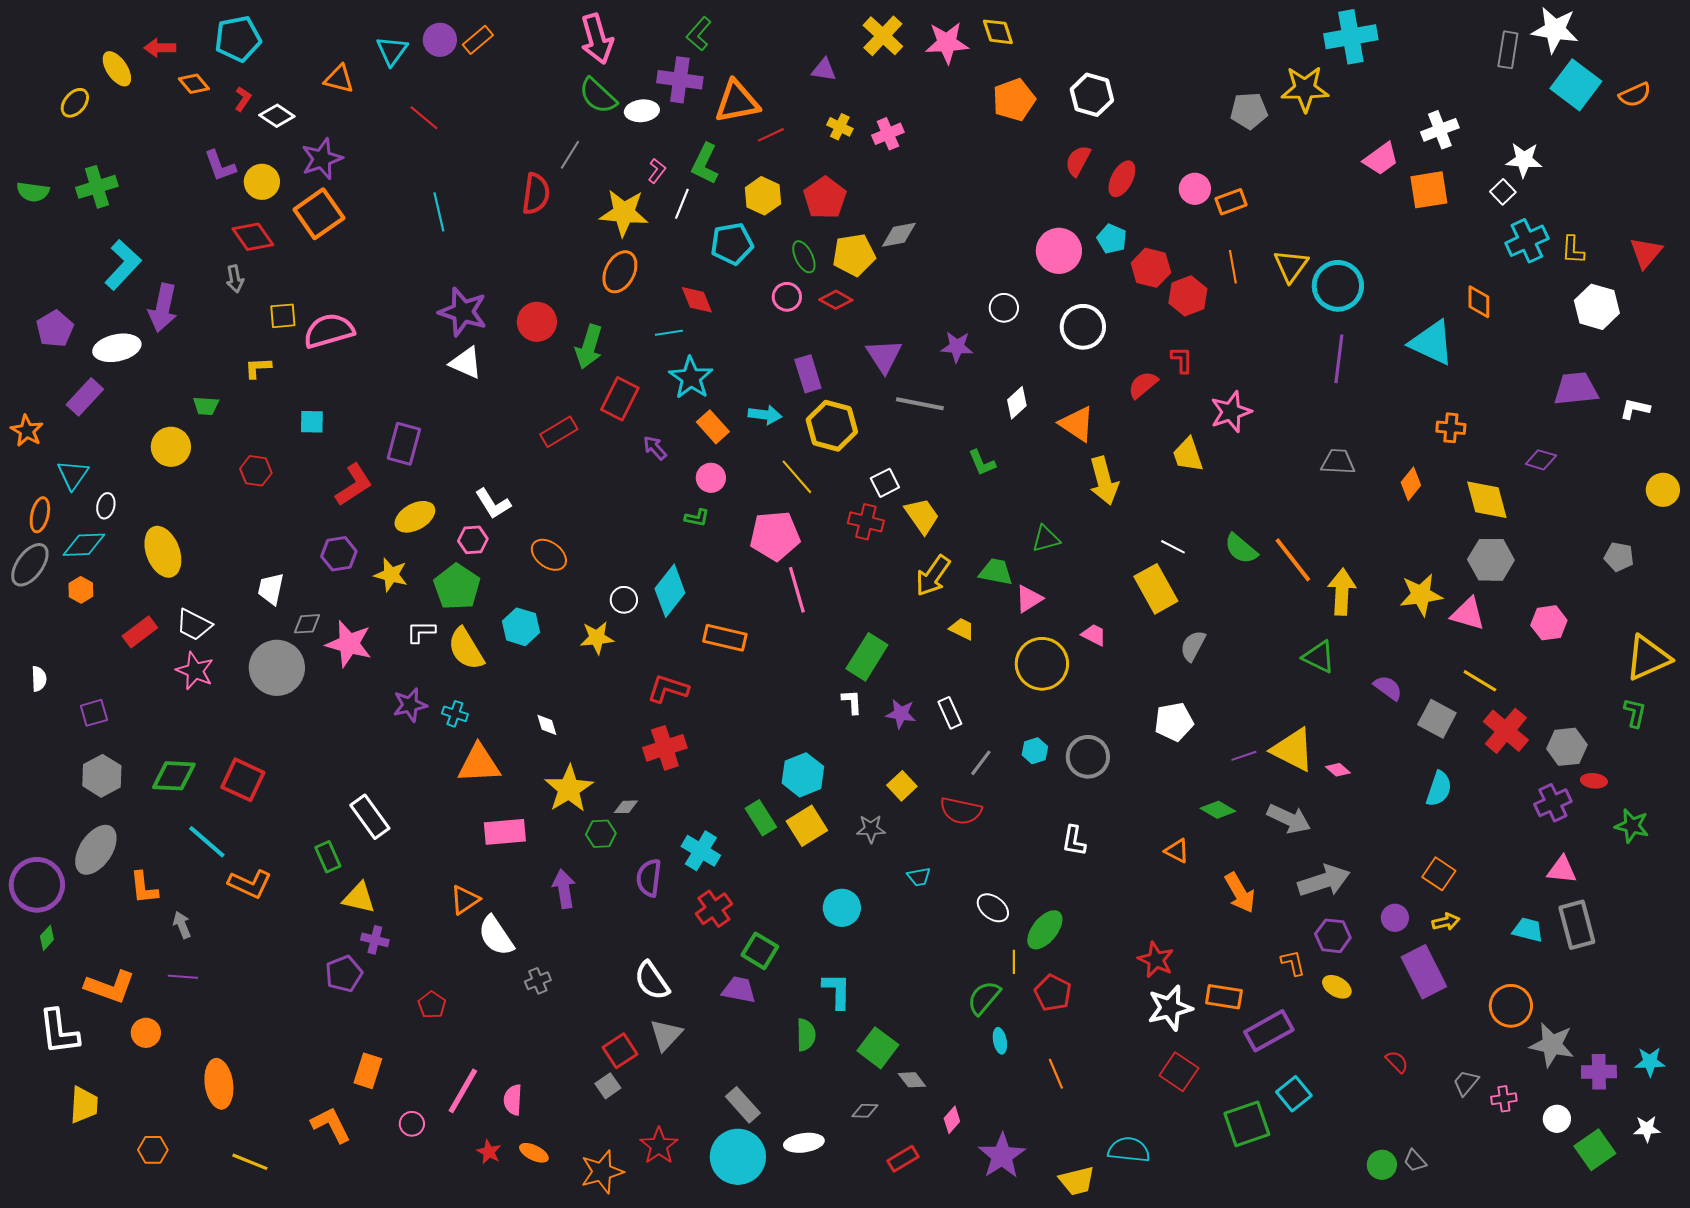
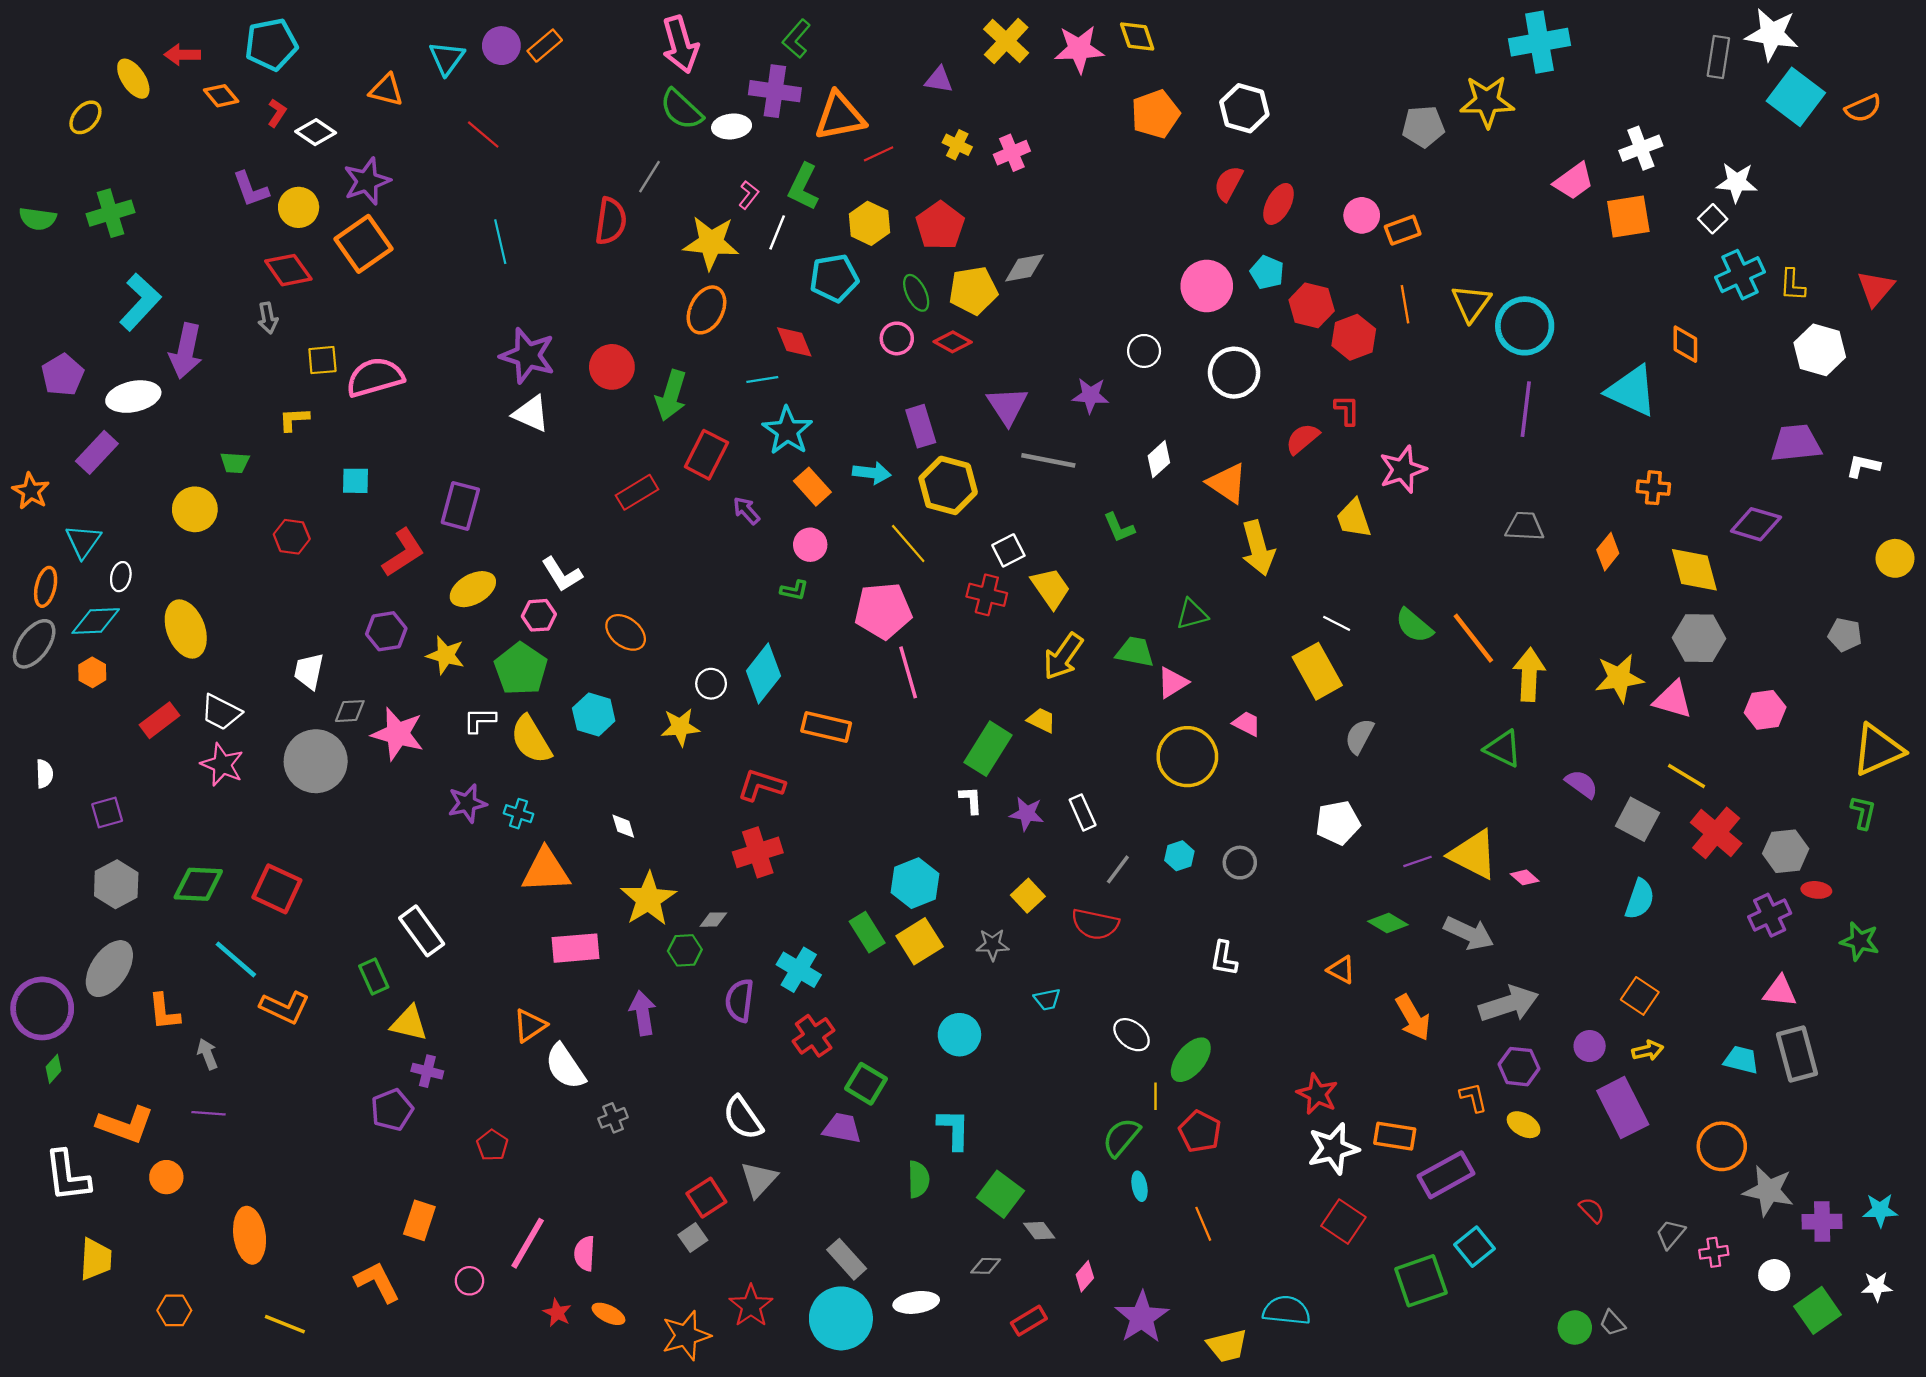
purple diamond: (1541, 460) -> (1756, 524), size x1.4
yellow trapezoid: (962, 629) -> (1042, 720), moved
gray circle: (1088, 757) -> (1240, 863), size x0.7

